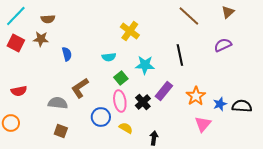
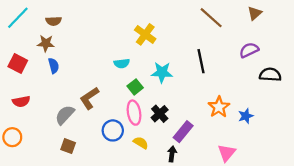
red square: (16, 43) -> (18, 63), moved
blue semicircle: (67, 54) -> (54, 66), moved
purple rectangle: (164, 91) -> (183, 132), moved
gray semicircle: (58, 103) -> (65, 115), turned -54
black semicircle: (242, 106) -> (270, 75), moved
pink triangle: (203, 124) -> (227, 153), moved

